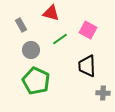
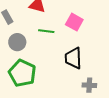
green line: (60, 39) -> (46, 31), turned 42

